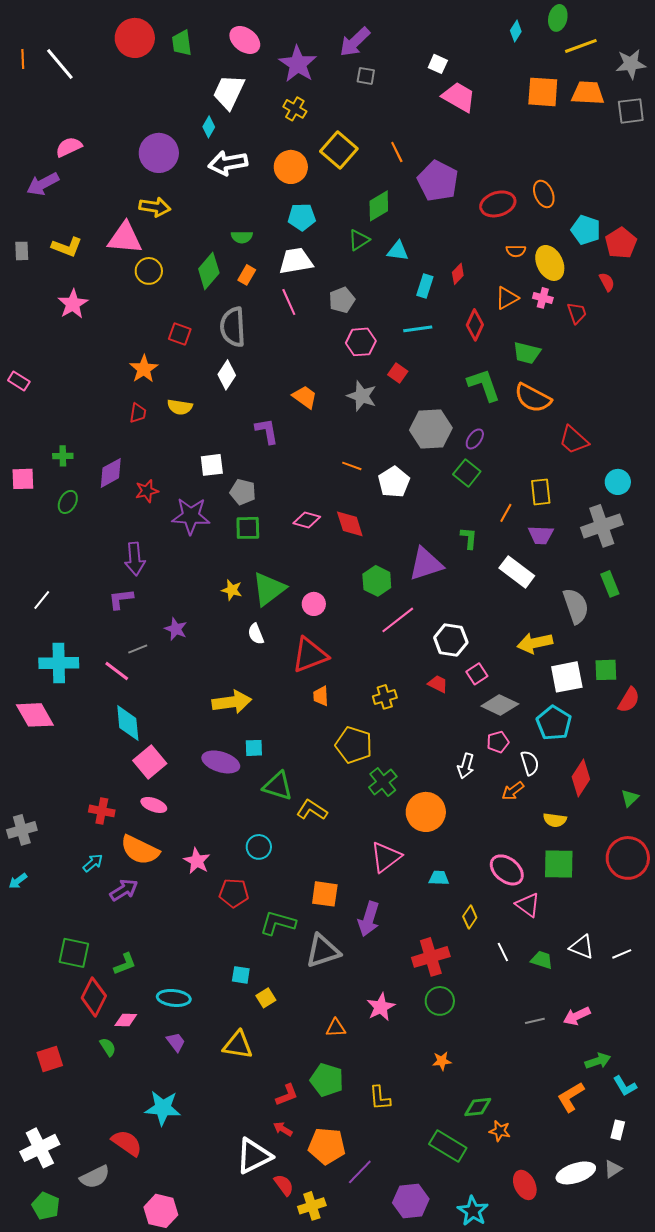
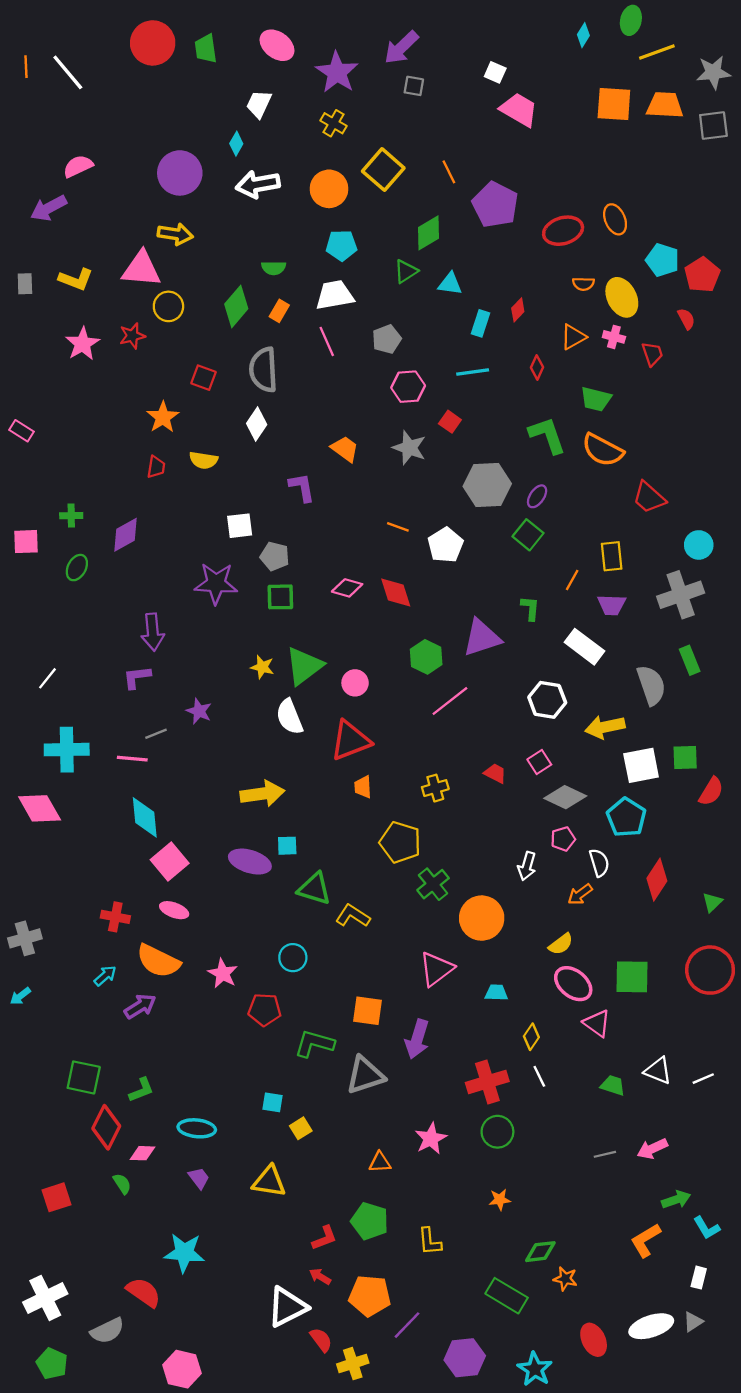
white trapezoid: (229, 92) -> (259, 104), size x0.7
red diamond: (475, 325) -> (537, 367), size x0.7
red star: (147, 491) -> (132, 336), moved
white semicircle: (256, 634) -> (289, 717), size x1.5
white hexagon: (451, 640) -> (547, 700), moved
pink line: (117, 671) -> (132, 759), turned -32
yellow semicircle: (555, 820) -> (561, 944), moved, turned -45
white line: (503, 952) -> (539, 1076), moved

